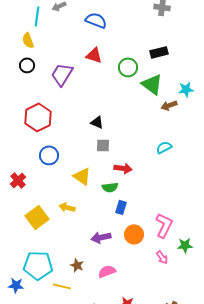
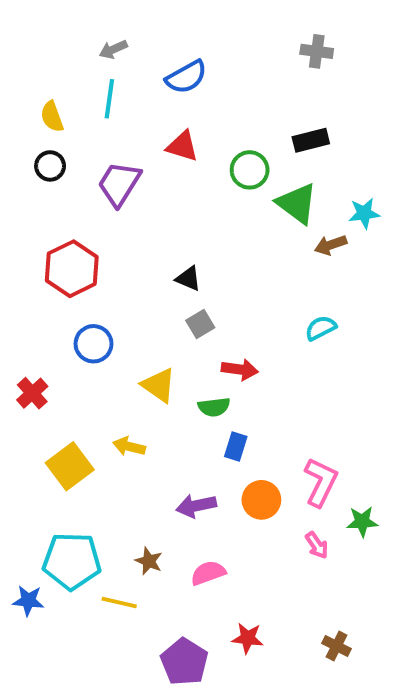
cyan line: (37, 16) -> (109, 99), moved
blue semicircle: (96, 20) -> (186, 77), turned 130
gray square: (103, 145) -> (200, 324), turned -32

